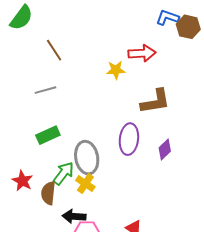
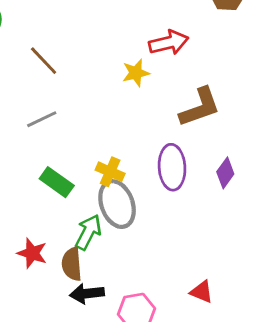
green rectangle: (48, 135) -> (57, 182), turned 70
yellow cross: (85, 184) -> (110, 172), moved
black arrow: (74, 216) -> (87, 294), moved

